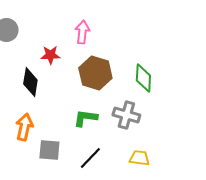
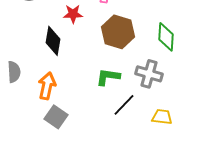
gray square: (49, 150) -> (56, 117), moved, turned 30
black line: (90, 158) -> (124, 105), moved

